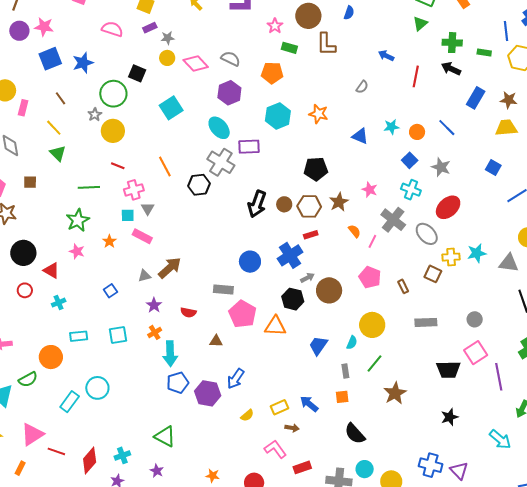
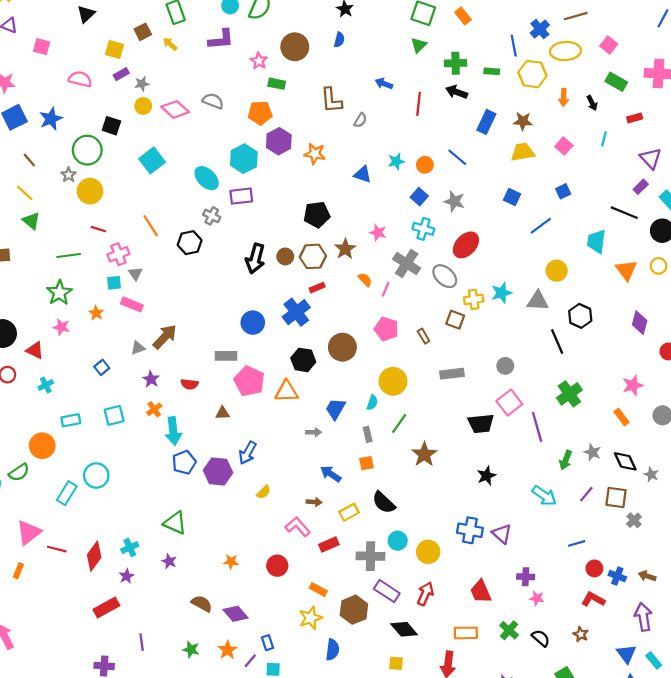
brown L-shape: (326, 44) -> (331, 100), moved
purple hexagon: (229, 93) -> (279, 141), moved
cyan hexagon: (278, 116) -> (244, 159), moved
gray cross: (221, 162) -> (212, 216), size x0.6
gray arrow: (307, 278) -> (314, 432), moved, turned 32
yellow rectangle: (279, 407) -> (349, 512), moved

